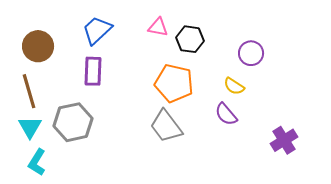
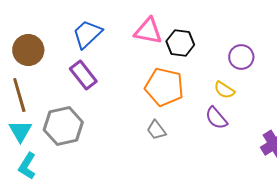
pink triangle: (158, 27) -> (148, 31), size x1.4
purple rectangle: (93, 71) -> (83, 75), turned -40
gray trapezoid: (166, 126) -> (156, 130), size x0.6

